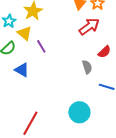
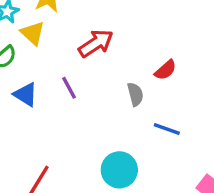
red arrow: (89, 26) -> (96, 43), moved
purple line: (41, 46) -> (69, 88), moved

